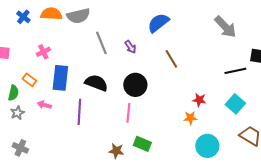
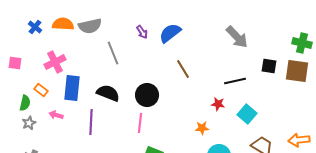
purple arrow: (130, 47) -> (142, 32), moved
pink cross: (43, 52) -> (55, 62), size x1.5
black line: (235, 71) -> (235, 81), moved
red star: (199, 100) -> (218, 104), moved

